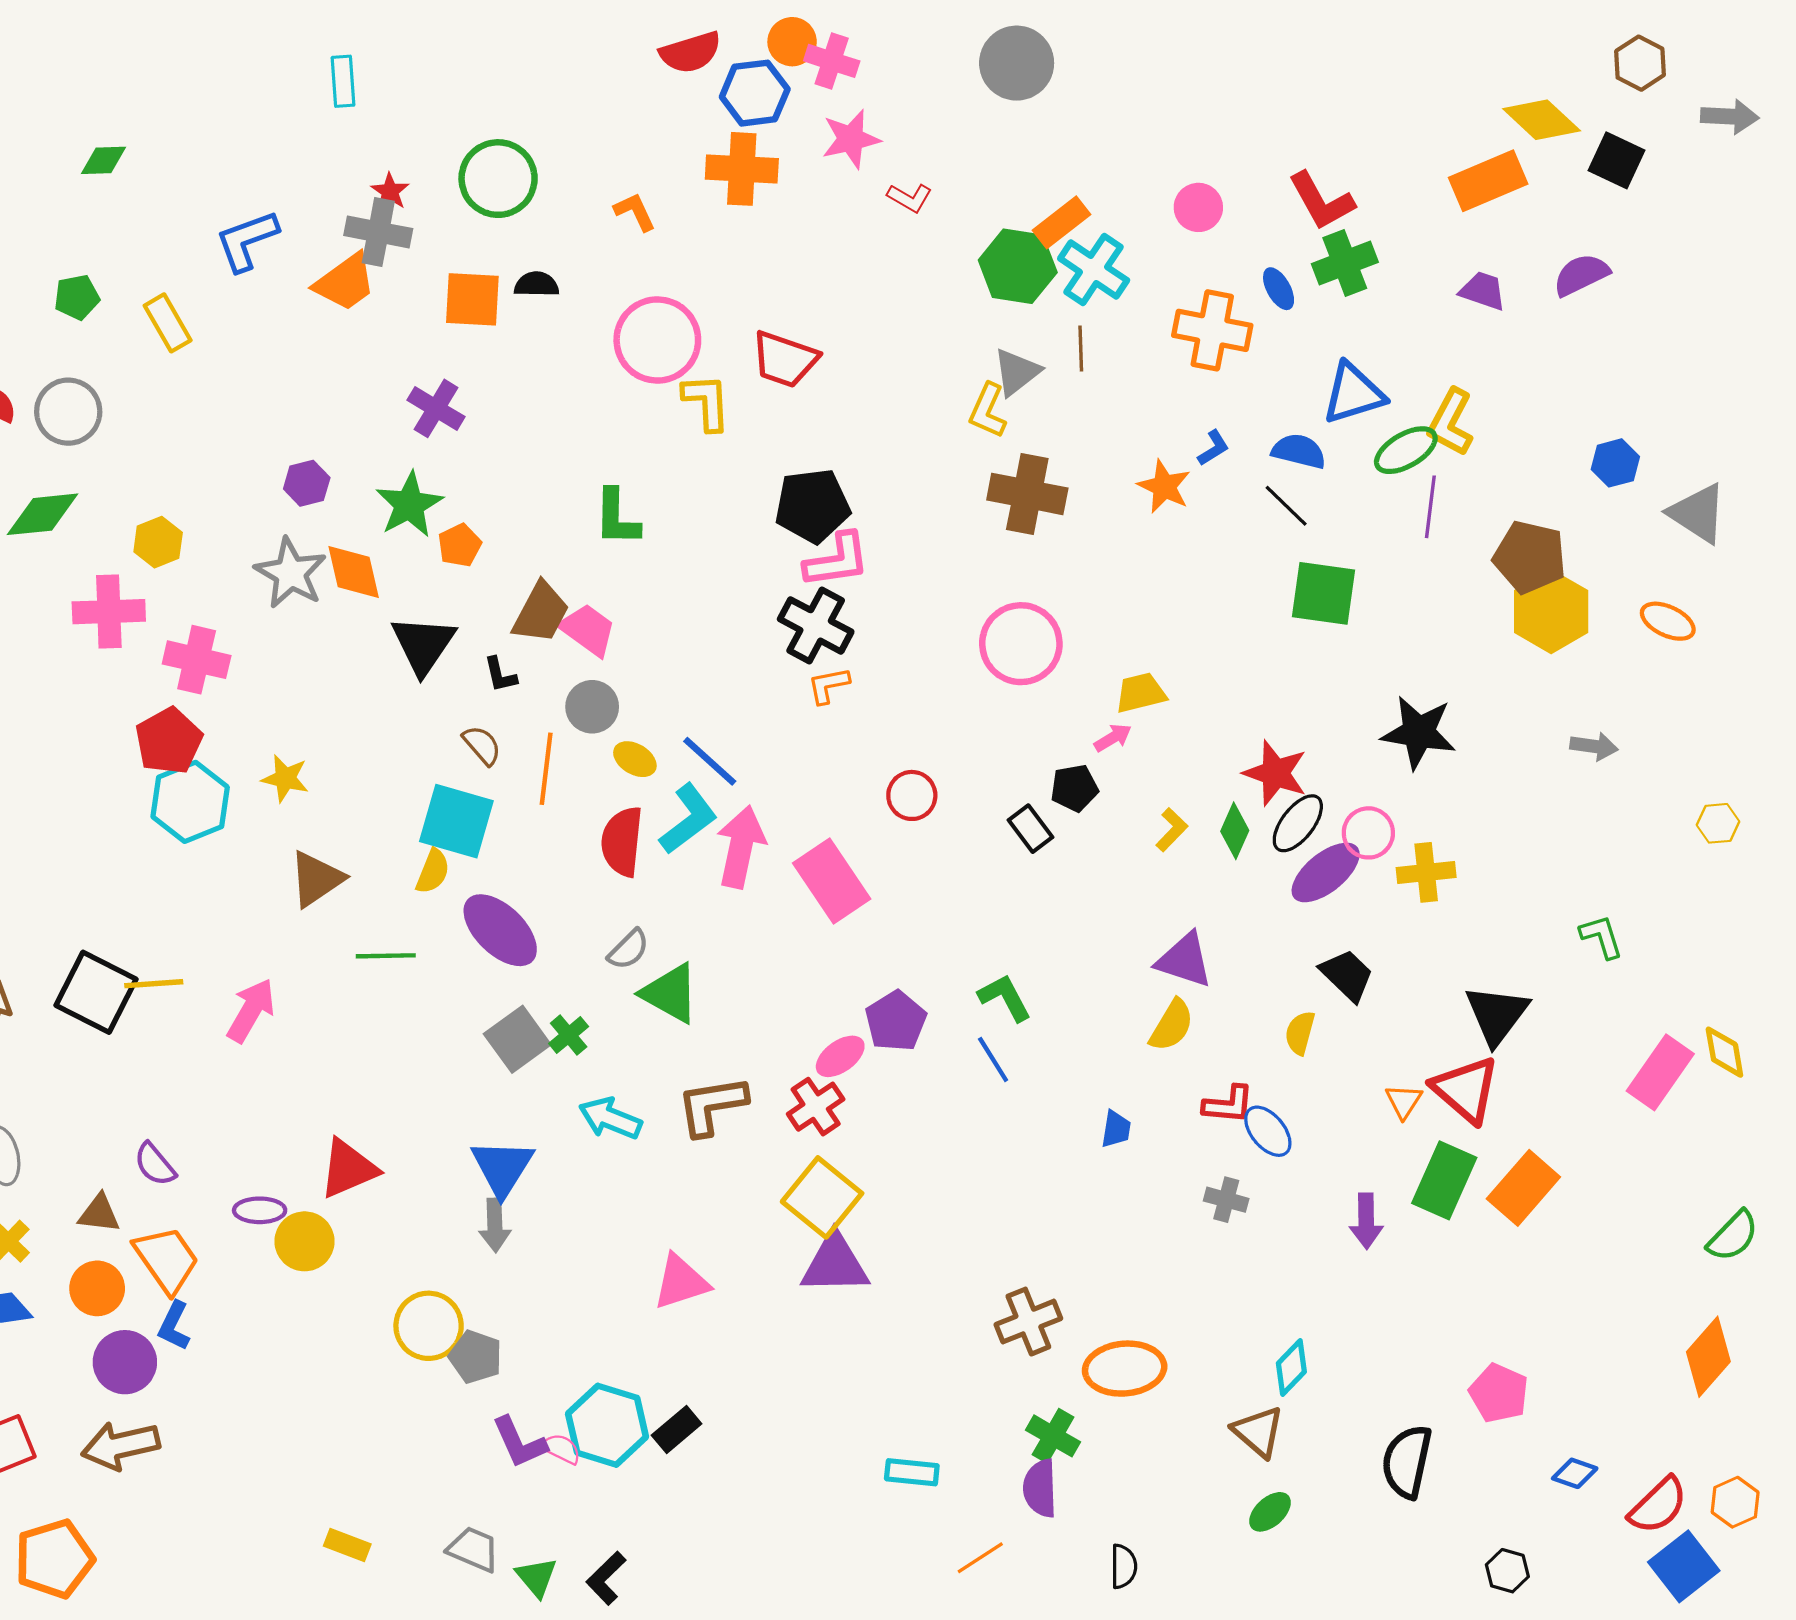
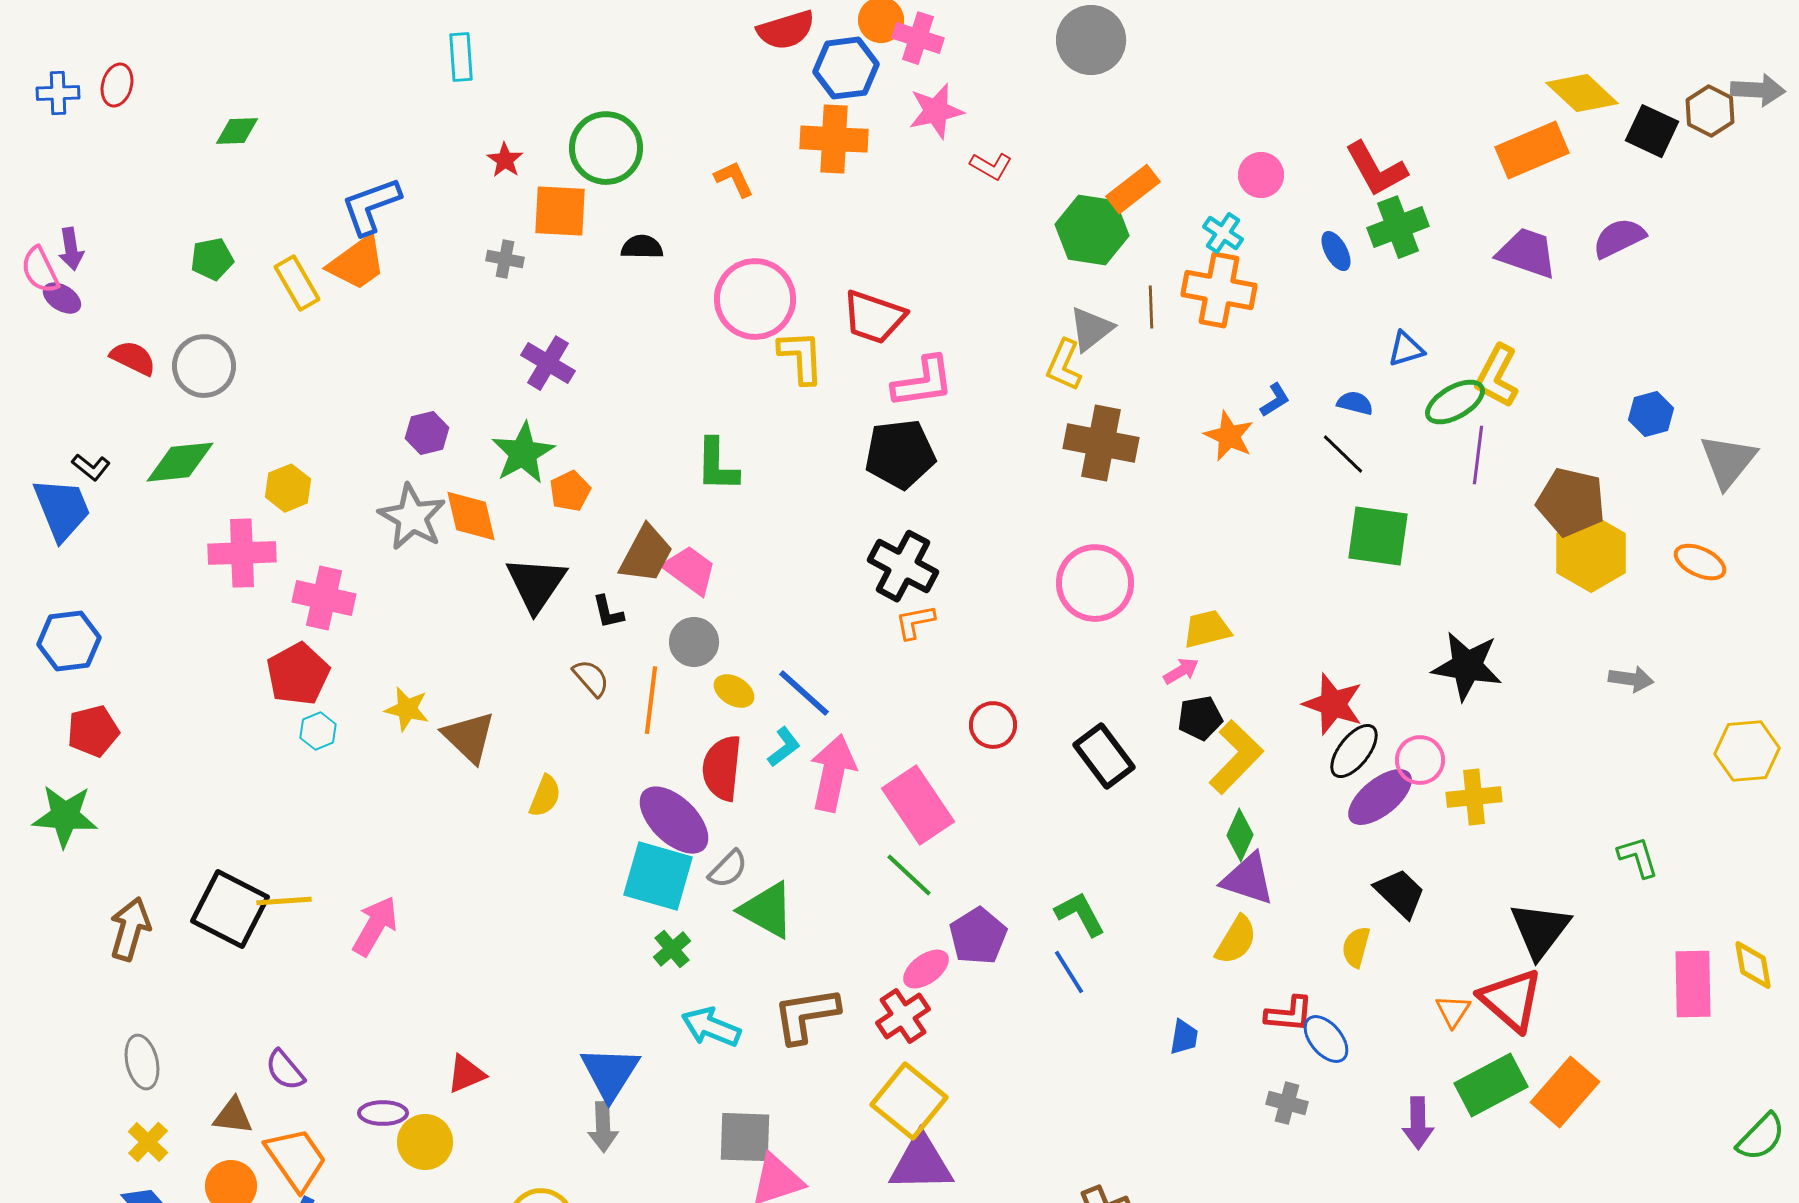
brown hexagon: (1640, 63) -> (1710, 111), moved
gray cross: (378, 232) -> (505, 259), moved, size x0.6
cyan cross: (1094, 269) -> (1223, 233), moved, size x0.6
orange trapezoid: (345, 282) -> (357, 263), moved
purple trapezoid: (1483, 291) -> (1527, 253), size x1.4
orange square: (472, 299) -> (560, 211), moved
orange cross: (1212, 330) -> (1219, 290), moved
blue triangle: (1353, 393) -> (1406, 349), size x0.6
blue semicircle: (1299, 451) -> (1355, 403), size x0.7
gray triangle: (1698, 513) -> (1728, 461), turned 36
pink L-shape: (837, 560) -> (923, 382), moved
black pentagon: (1074, 788) -> (1200, 718), moved
cyan hexagon: (190, 802) -> (318, 731), size x0.5
cyan L-shape: (688, 819) -> (784, 747), size x0.6
cyan square: (456, 821) -> (658, 876), moved
yellow hexagon: (1718, 823) -> (1747, 751), size x1.6
black rectangle: (1031, 829) -> (1104, 756), size x1.4
yellow L-shape: (1172, 830) -> (1236, 757), size x1.8
green diamond: (1235, 831) -> (1240, 835), moved
brown triangle: (316, 879) -> (469, 737), moved, turned -42
purple ellipse: (500, 930) -> (674, 820), moved
green line: (386, 956) -> (909, 875), moved, turned 44
gray square: (517, 1039) -> (745, 1137), moved, turned 38
pink rectangle: (1660, 1072) -> (1693, 984), turned -36
red triangle: (348, 1169) -> (466, 1074), size x0.7
green rectangle: (1444, 1180) -> (1491, 1085), turned 38

